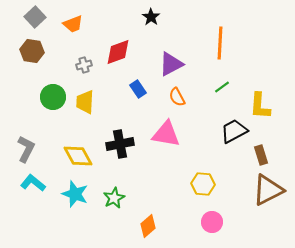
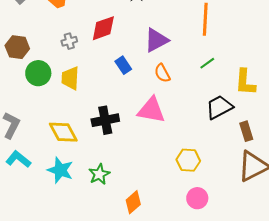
brown hexagon: (32, 51) -> (17, 47), moved

